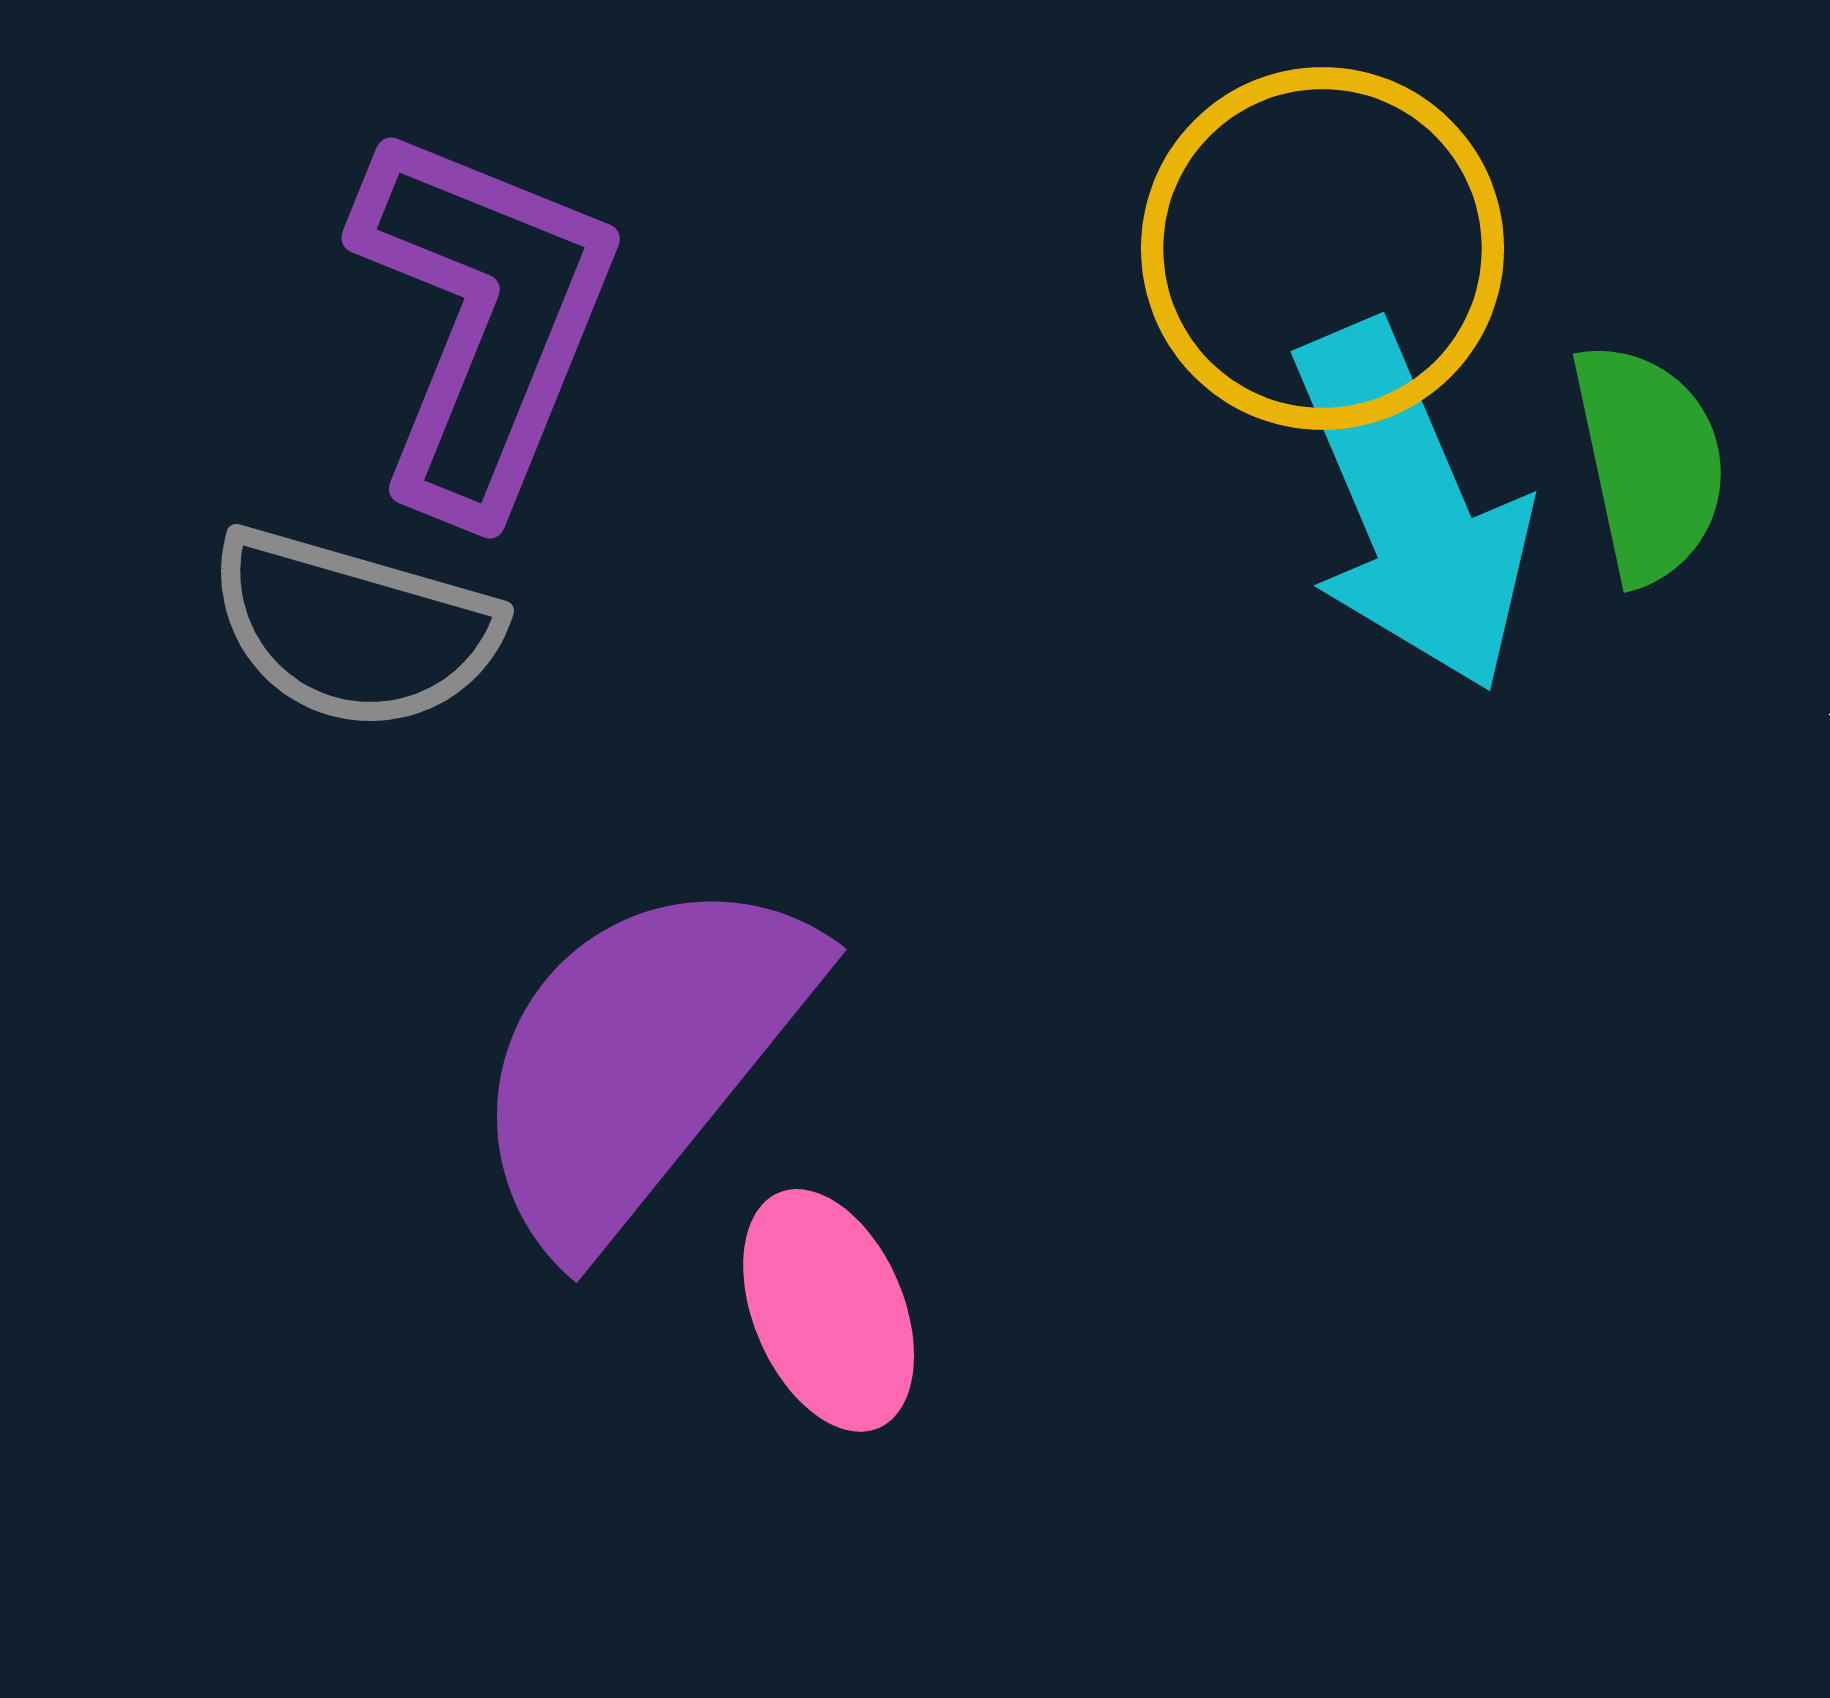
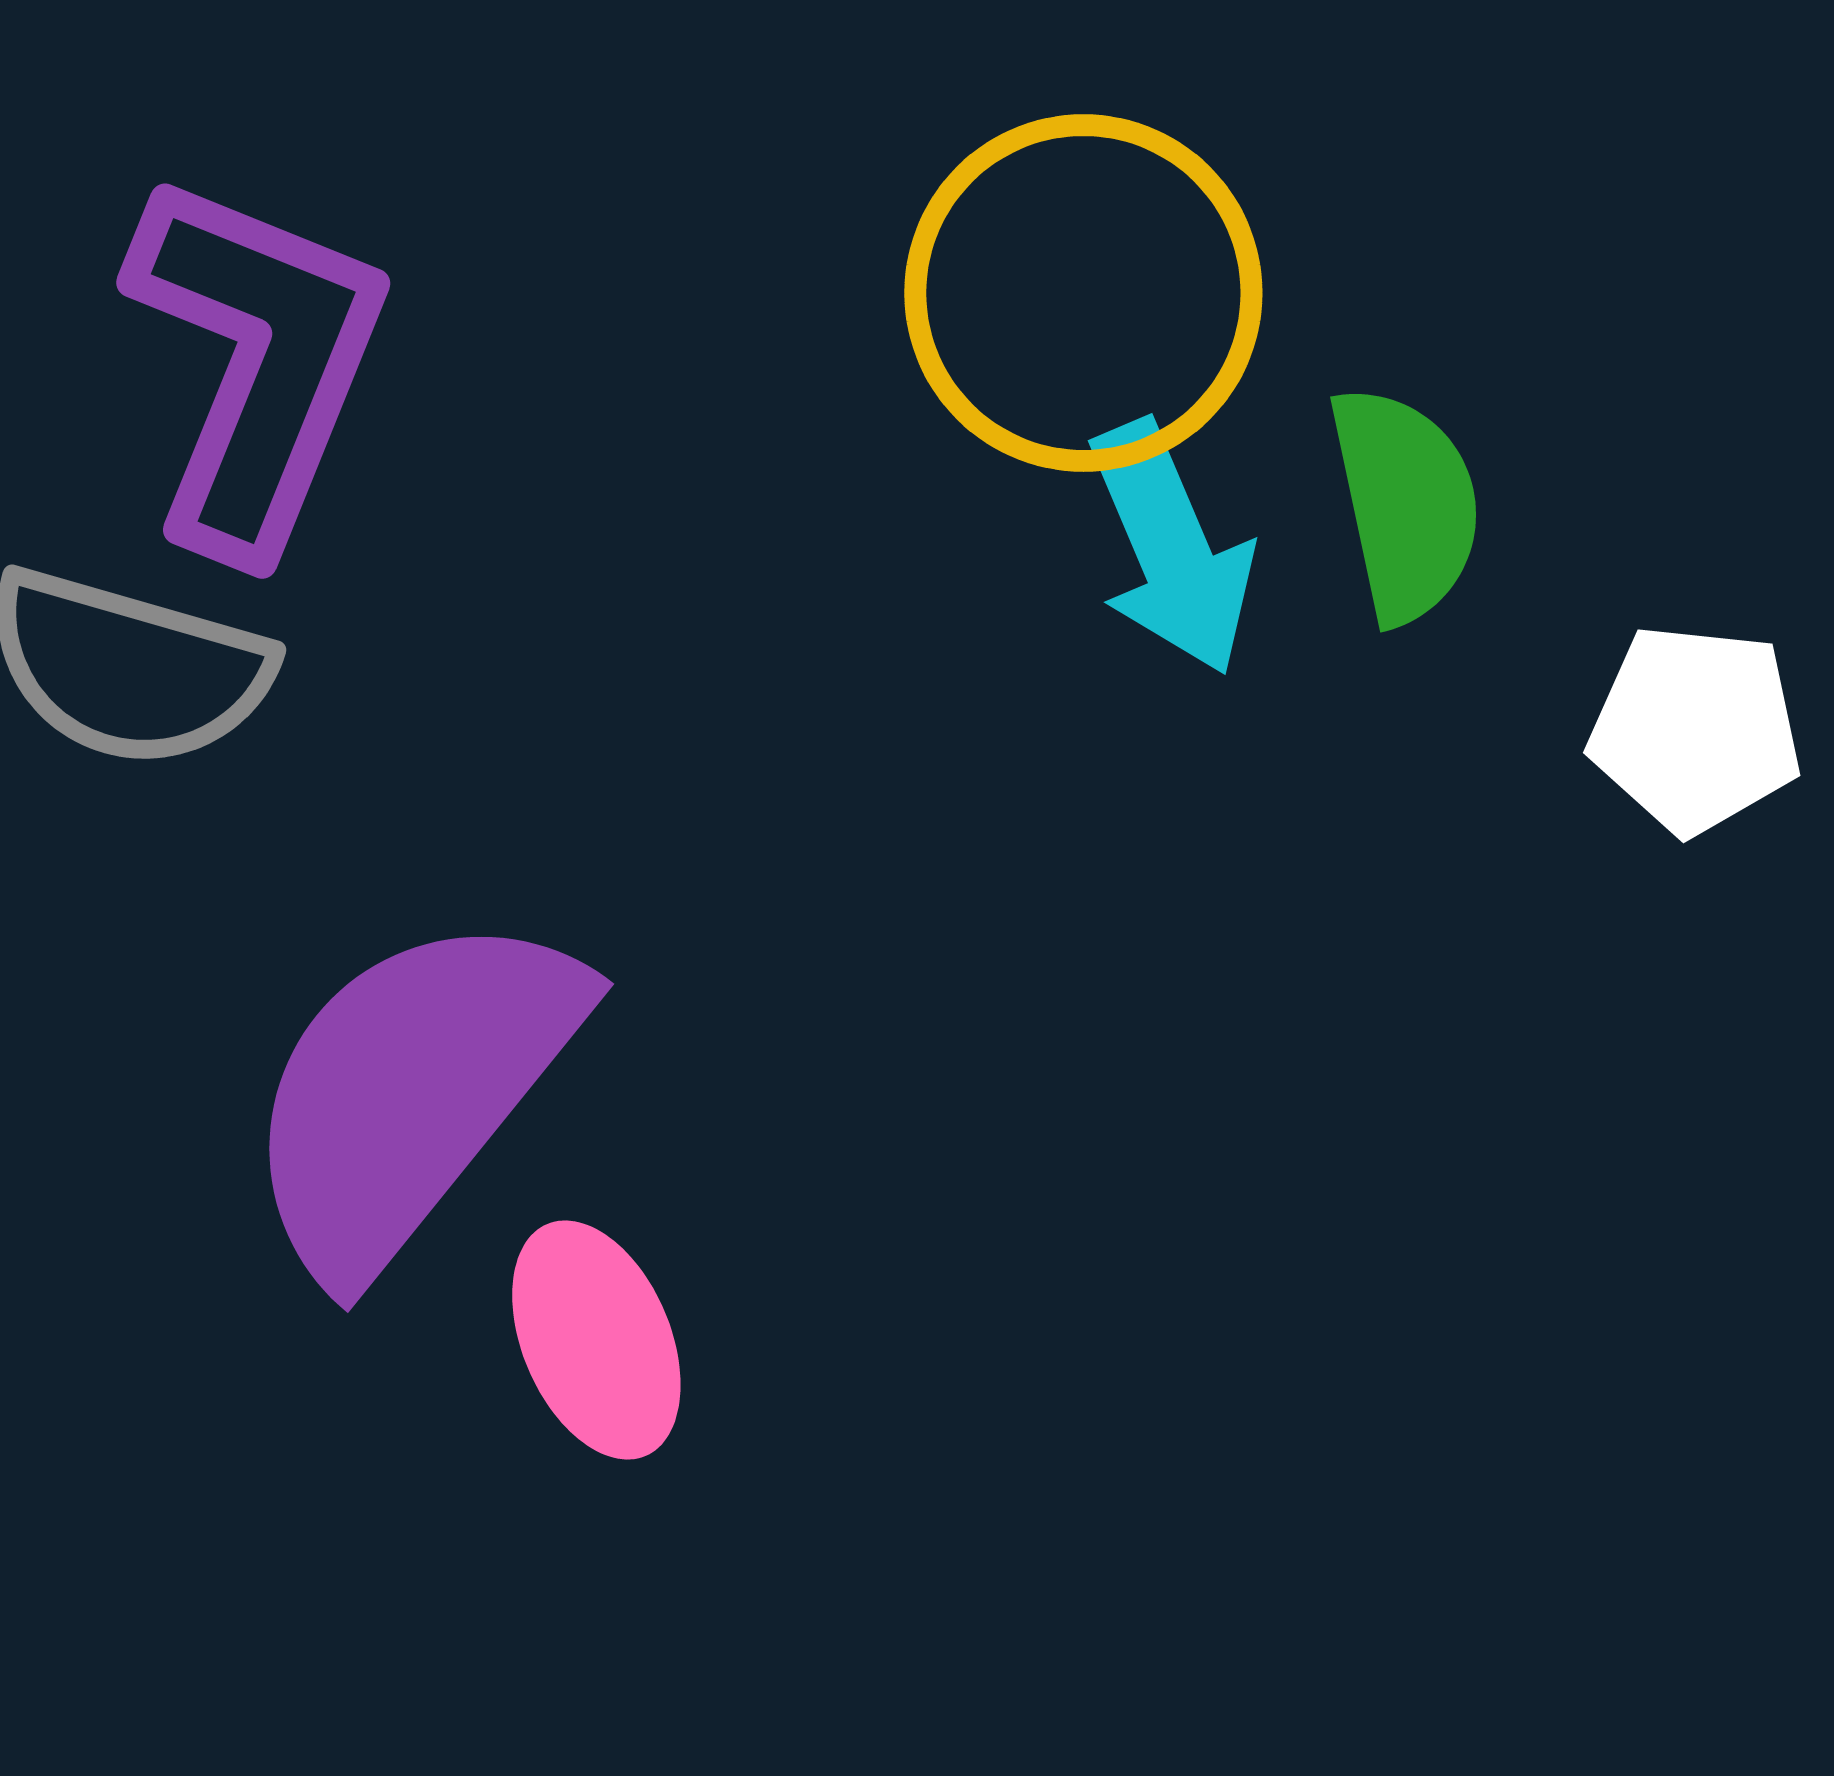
cyan arrow: (1412, 507) -> (1171, 548), size x0.7

